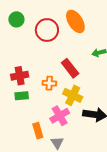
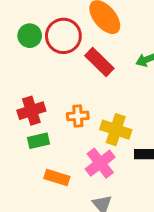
green circle: (16, 19) -> (30, 36), moved
red rectangle: (70, 68) -> (99, 62), moved
orange rectangle: (38, 131) -> (57, 177), moved, turned -49

